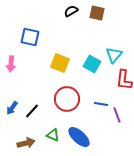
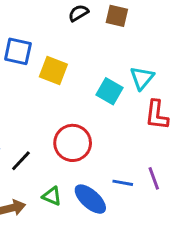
yellow square: (60, 63) -> (53, 71), moved
blue line: (101, 104) -> (123, 183), moved
purple line: (117, 115) -> (154, 178), moved

